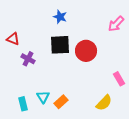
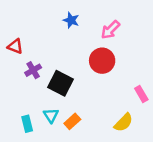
pink arrow: (116, 24) -> (110, 30), moved
black square: (60, 45) -> (60, 83), moved, turned 30
purple cross: (28, 59) -> (33, 70), turned 32

